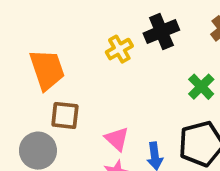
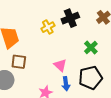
pink triangle: (117, 139) -> (60, 65), moved

